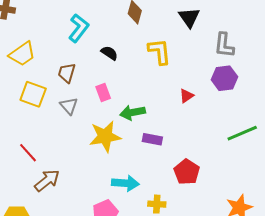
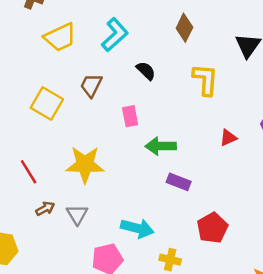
yellow trapezoid: (22, 54) -> (60, 37), moved
gray triangle: (69, 106) -> (77, 214), moved
yellow star: (105, 136) -> (85, 165), moved
brown arrow: (47, 181) -> (45, 209), size x0.6

